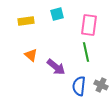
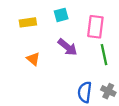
green line: (86, 52) -> (104, 55), moved
purple arrow: (56, 67) -> (68, 47), moved

